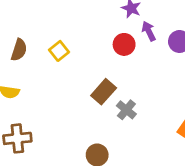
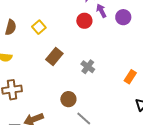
brown rectangle: (104, 92) -> (54, 56), moved

